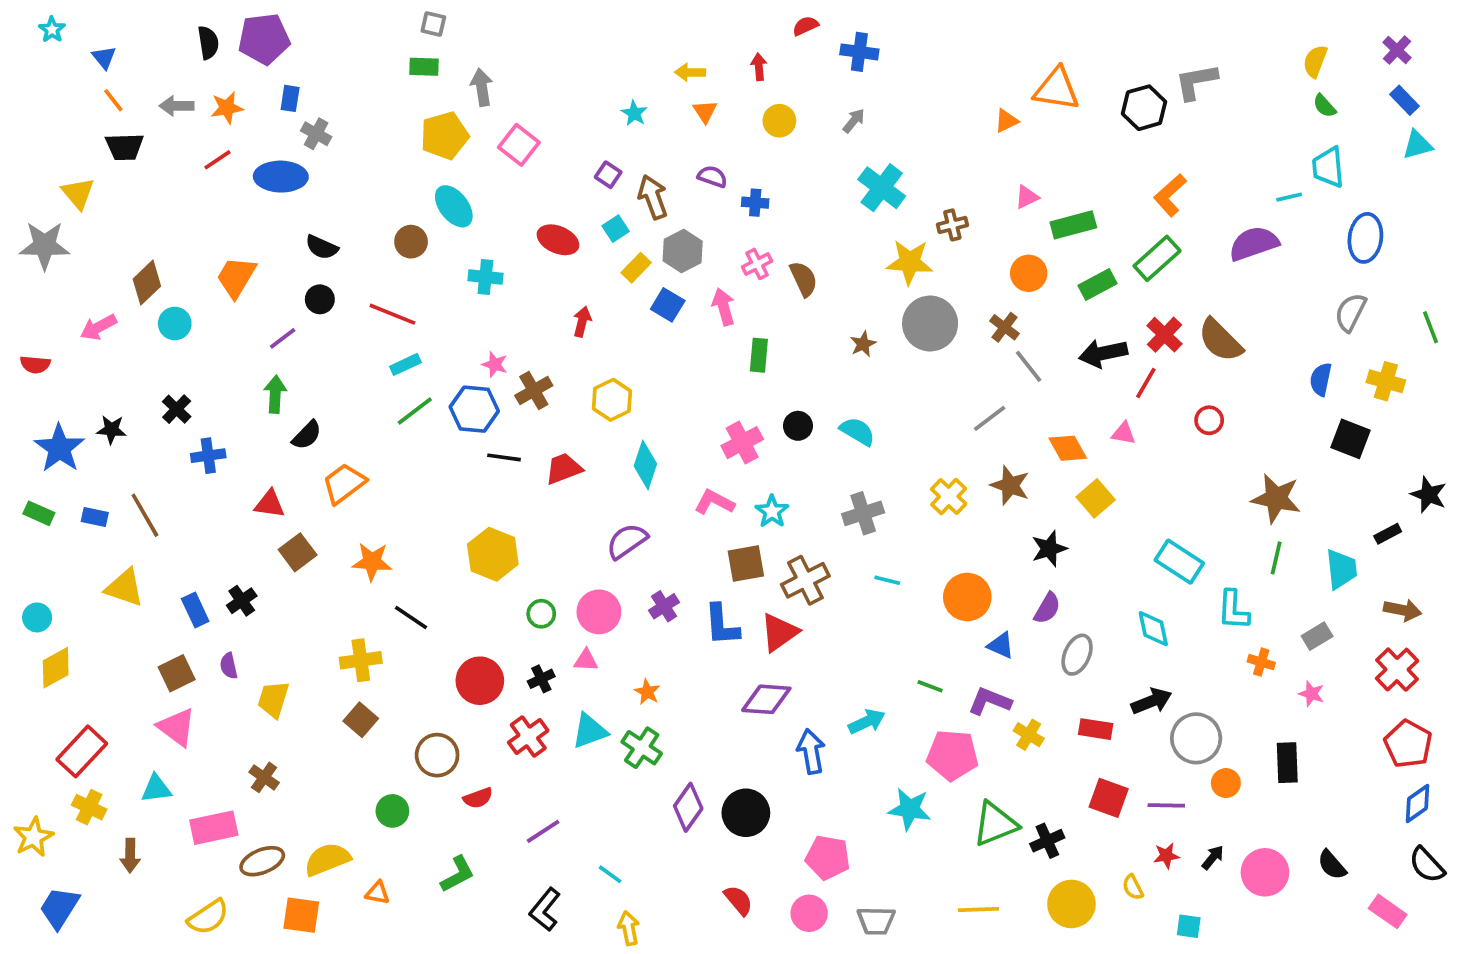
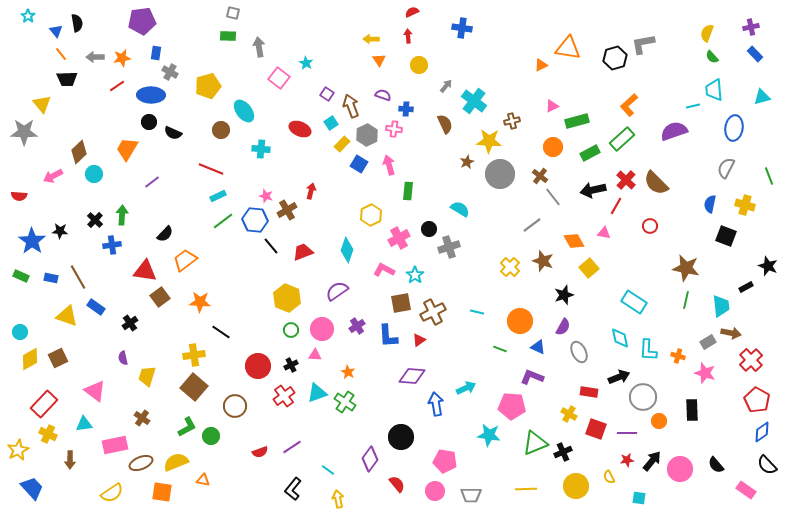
red semicircle: (805, 26) -> (412, 12), moved
black semicircle: (208, 43) -> (77, 23), moved
purple cross: (1397, 50) -> (751, 27), turned 35
cyan star: (634, 113) -> (306, 63), moved
gray arrow: (854, 121) -> (446, 86), moved
yellow pentagon: (444, 136) -> (208, 86), moved
cyan triangle: (1417, 145) -> (762, 97), moved
pink cross: (757, 264) -> (394, 129), moved, turned 35
brown semicircle: (804, 279) -> (445, 124), moved
black circle: (320, 299) -> (149, 122), moved
red arrow: (582, 322) -> (311, 191), moved
brown star: (863, 344) -> (467, 162), moved
green arrow: (275, 394) -> (122, 215), moved
yellow hexagon: (612, 400) -> (371, 215), moved
cyan semicircle: (858, 431) -> (460, 209), moved
black line: (504, 457) -> (271, 246), turned 42
red triangle: (270, 504) -> (145, 271), size x1.4
gray cross: (863, 513) -> (449, 247), moved
yellow hexagon: (493, 554) -> (287, 298), moved
blue rectangle: (195, 610) -> (96, 307), moved, turned -30
cyan L-shape: (1233, 610) -> (648, 350), moved
brown arrow: (1403, 610) -> (731, 333), moved
red triangle: (779, 632) -> (419, 340), size x0.6
gray ellipse: (1077, 655) -> (579, 352), turned -50
brown square: (177, 673) -> (58, 358), moved
green line: (930, 686) -> (500, 349), moved
pink star: (1311, 694) -> (705, 373), size x1.5
brown square: (361, 720) -> (194, 387), size x1.5
yellow cross: (1029, 735) -> (569, 414), moved
red semicircle: (478, 798) -> (260, 452), moved
purple diamond: (688, 807) -> (370, 459), moved
black arrow: (1213, 857) -> (652, 461), size x1.5
green L-shape: (458, 874) -> (187, 427), moved
blue trapezoid: (59, 908) -> (32, 488), turned 105

